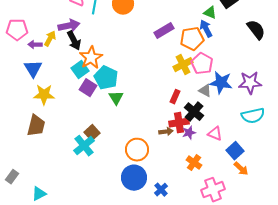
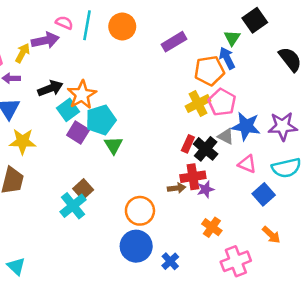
green triangle: (210, 13) -> (232, 38), turned 40
purple arrow: (69, 26) -> (45, 40), moved
purple rectangle: (164, 31) -> (174, 42), moved
yellow arrow: (50, 39) -> (23, 53), moved
black arrow: (74, 41) -> (50, 88), moved, turned -84
cyan pentagon: (106, 78) -> (101, 120), turned 30
black cross: (194, 112) -> (206, 149), moved
pink triangle: (215, 134) -> (247, 164), moved
blue square: (235, 151) -> (264, 194), moved
cyan triangle: (39, 194) -> (16, 266), turned -49

